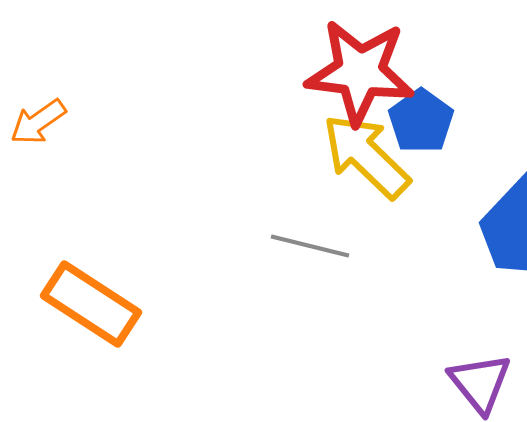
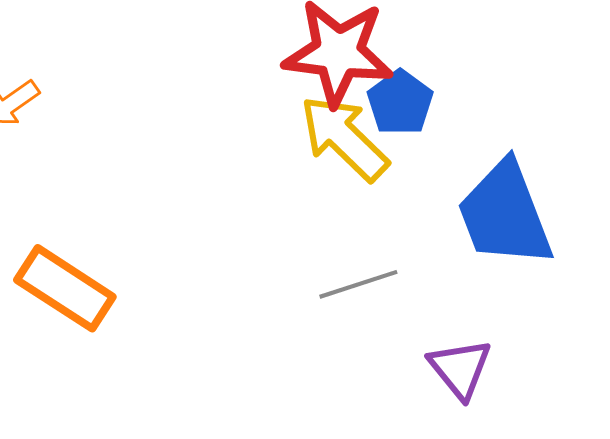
gray line: (310, 246) -> (358, 284), moved, turned -32

